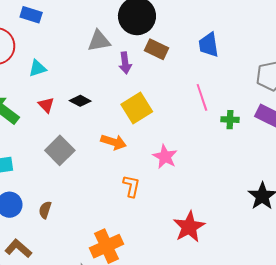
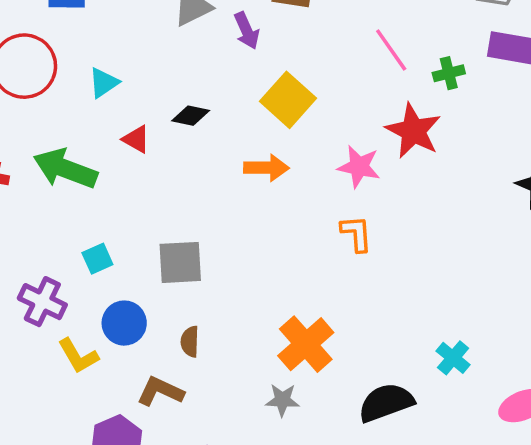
gray square: (60, 150) -> (180, 262), moved, turned -32
orange L-shape: (131, 186) -> (356, 234), moved
brown semicircle: (45, 210) -> (190, 342), moved
red star: (189, 227) -> (413, 131), moved

